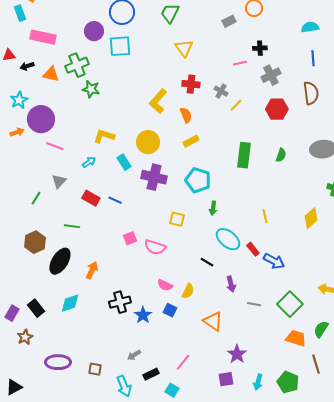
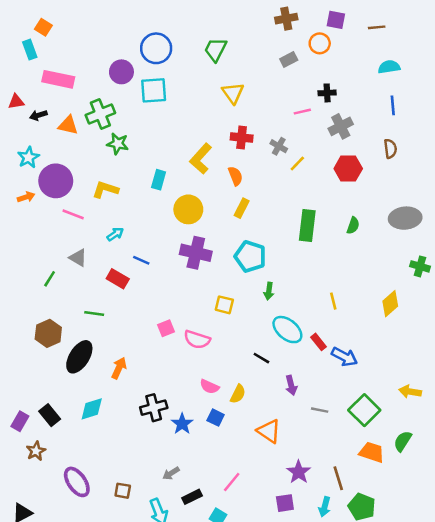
brown semicircle: (311, 93) -> (390, 149), size x0.7
yellow L-shape: (104, 136) -> (105, 190), moved
yellow rectangle: (191, 141) -> (242, 208), turned -35
cyan rectangle: (124, 162) -> (159, 180), moved, turned 49
gray triangle: (59, 181) -> (78, 258), turned -42
blue line: (115, 200) -> (141, 260), moved
purple ellipse: (58, 362) -> (77, 482), turned 55
brown line: (316, 364) -> (338, 478), moved

